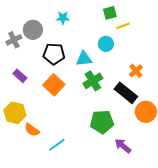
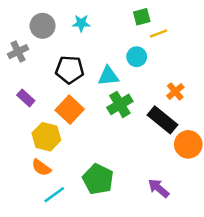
gray circle: (33, 30) -> (43, 26), moved
yellow hexagon: (15, 113) -> (46, 137), moved
green pentagon: (102, 122) -> (98, 179), moved, turned 30
cyan line: (57, 145) -> (54, 195), moved

